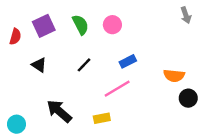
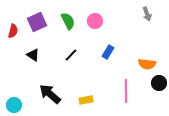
gray arrow: (186, 15) -> (147, 14), moved
blue rectangle: (128, 61) -> (108, 52), turned -32
pink line: (117, 89) -> (126, 91), moved, turned -60

